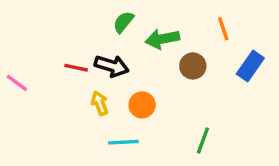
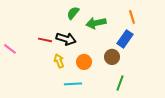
brown circle: (193, 66) -> (112, 57), moved
blue rectangle: (250, 66) -> (125, 39), moved

